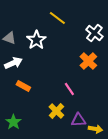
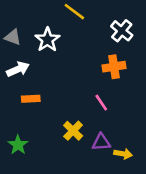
orange cross: (88, 61) -> (114, 67), turned 36
orange rectangle: (23, 86) -> (31, 99), turned -32
pink line: (69, 89) -> (101, 103), moved

